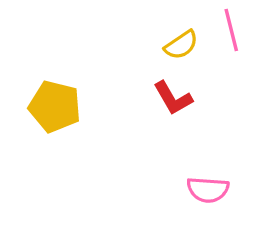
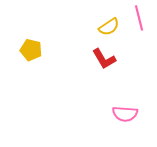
yellow pentagon: (55, 106) -> (31, 50), moved, size x0.7

